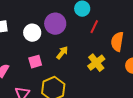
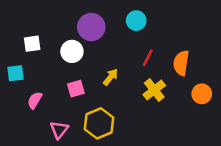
purple circle: (55, 24) -> (91, 27), moved
red line: (94, 27) -> (148, 58), moved

